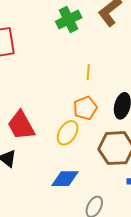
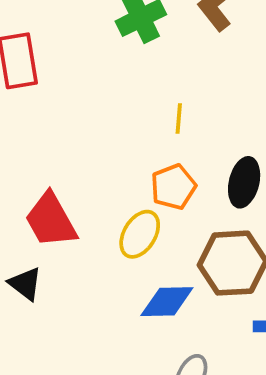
blue diamond: (65, 179) -> (167, 302), moved

